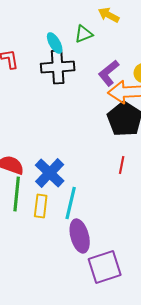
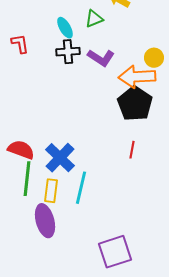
black cross: (58, 67) -> (68, 52), size x0.7
purple L-shape: (109, 73) -> (101, 58), moved, turned -108
purple ellipse: (80, 236) -> (45, 221), moved

